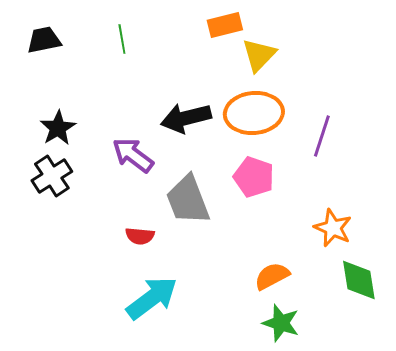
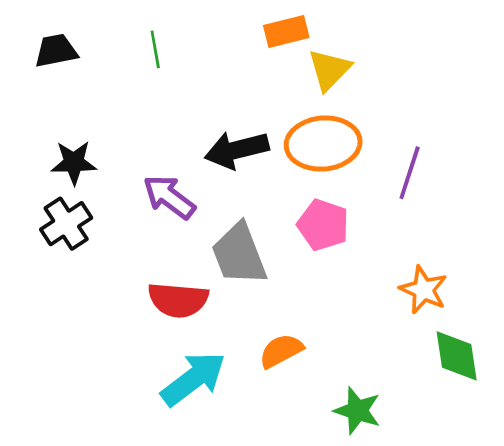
black star: (58, 128) -> (74, 163), turned 30
red semicircle: (140, 236) -> (178, 300), size x1.6
orange semicircle: (272, 276) -> (281, 351), moved

